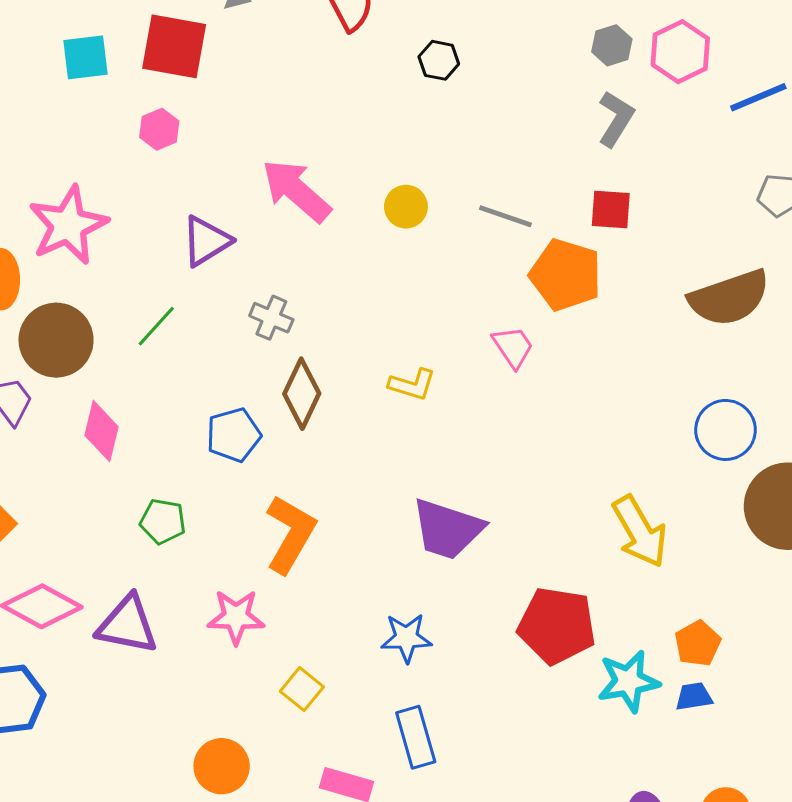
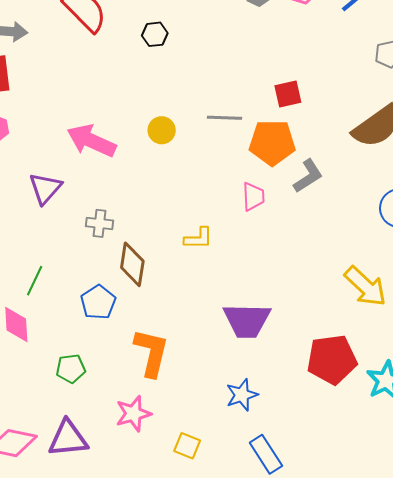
gray L-shape: (616, 119) -> (308, 176), moved, turned 42
green line: (156, 326) -> (35, 281), moved
pink trapezoid: (513, 347) -> (253, 197), turned 48

